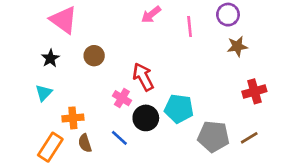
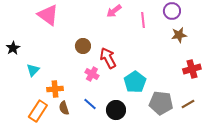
brown circle: (94, 56) -> (83, 46), moved
black star: (50, 58) -> (13, 48), moved
cyan pentagon: (179, 109) -> (135, 82), turned 30
black circle: (146, 118) -> (116, 110), moved

